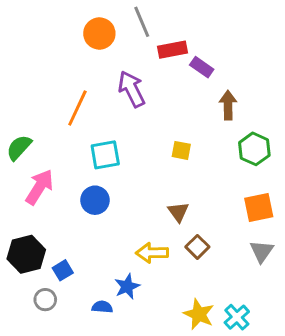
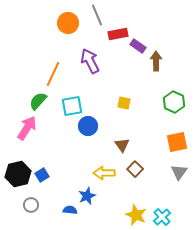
brown arrow: (228, 105) -> (156, 61), moved
green semicircle: (19, 148) -> (38, 101), moved
blue circle: (95, 200) -> (88, 126), moved
blue square: (63, 270) -> (42, 175), moved

